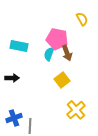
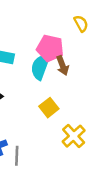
cyan semicircle: (49, 54) -> (40, 67), size x1.5
yellow square: (62, 80) -> (49, 108), moved

